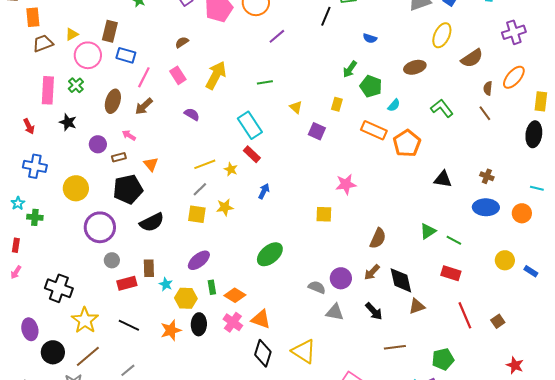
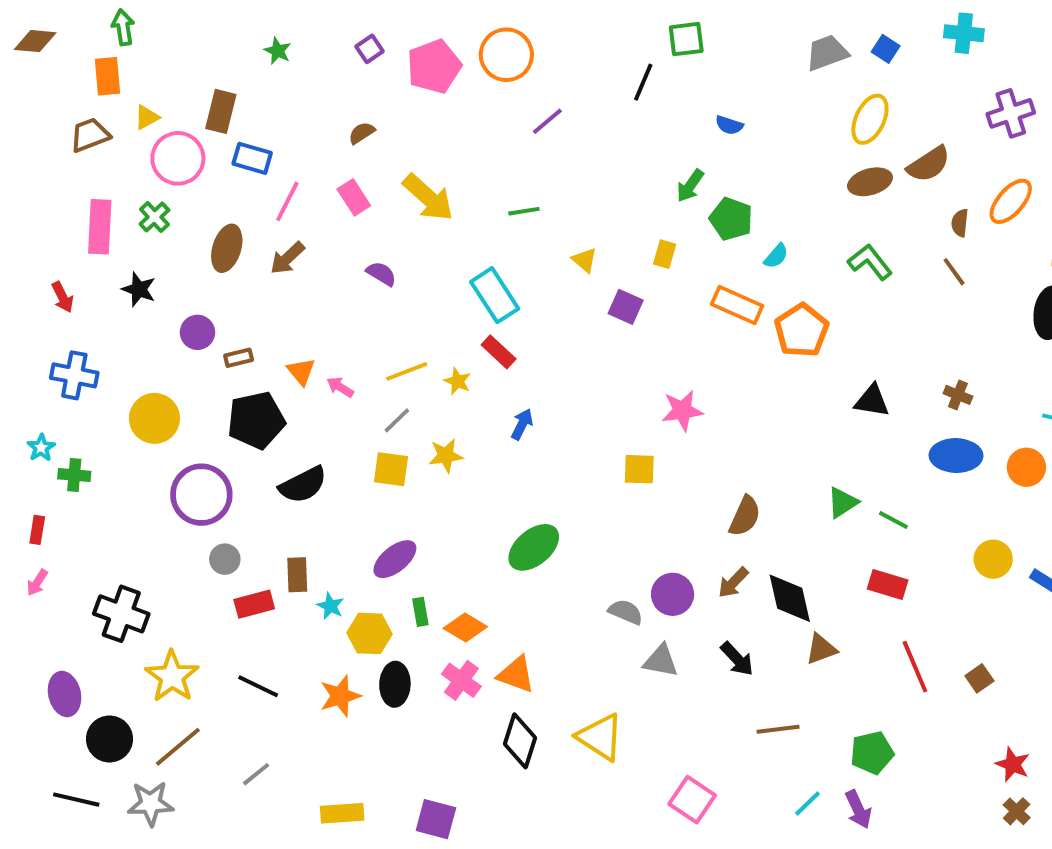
orange rectangle: (33, 17) -> (108, 76), moved
brown ellipse: (415, 67) -> (870, 182), moved
yellow arrow: (216, 75) -> (428, 197), turned 104
pink arrow: (129, 135) -> (340, 387), moved

